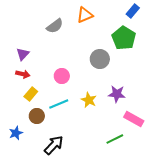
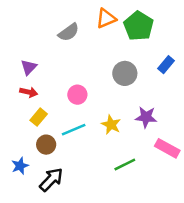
blue rectangle: (133, 11) -> (166, 65), moved
green pentagon: (124, 38) -> (139, 26), moved
green line: (115, 139) -> (125, 165), moved
black arrow: (54, 145) -> (51, 180), moved

